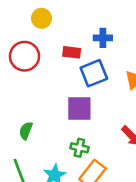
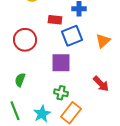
red circle: (25, 56) -> (25, 40), moved

